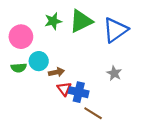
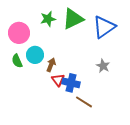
green semicircle: (19, 68) -> (17, 61), turned 72
brown arrow: (56, 72) -> (51, 65), turned -56

